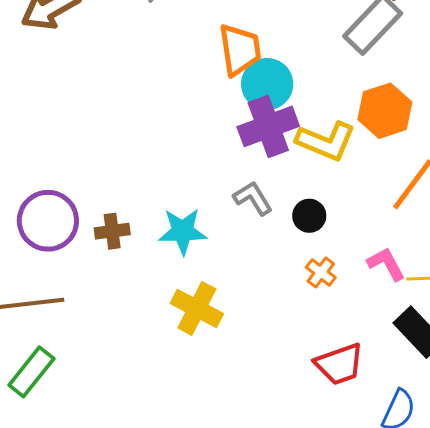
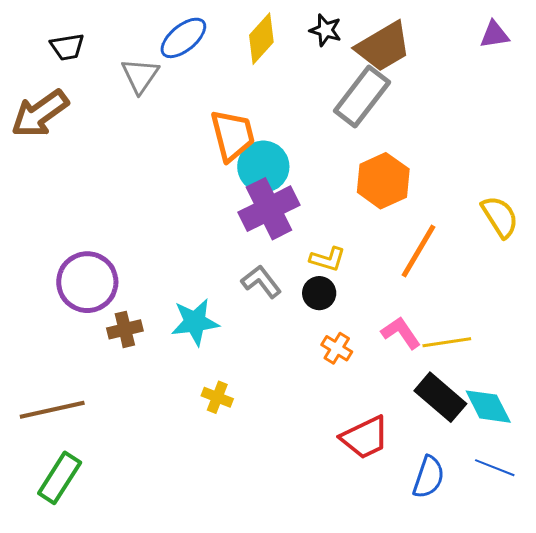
yellow L-shape: (326, 141) -> (327, 259), moved, size x0.6
purple circle: (48, 221) -> (87, 282), moved
yellow cross: (197, 308) -> (217, 397), size x0.6

